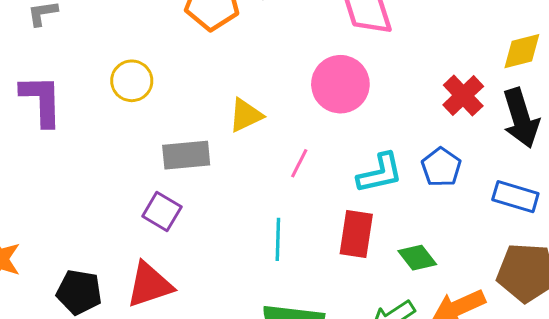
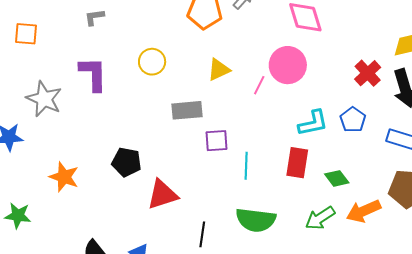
yellow triangle: (246, 115) -> (219, 70), moved
pink line: (299, 163) -> (259, 85), moved
purple square: (162, 211) -> (216, 141), moved, turned -35
black pentagon: (79, 292) -> (127, 162), moved

